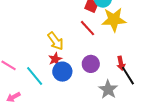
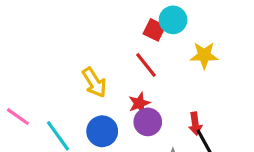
yellow star: (114, 20) -> (204, 55), moved, size x0.7
red star: (55, 59) -> (139, 103), moved

